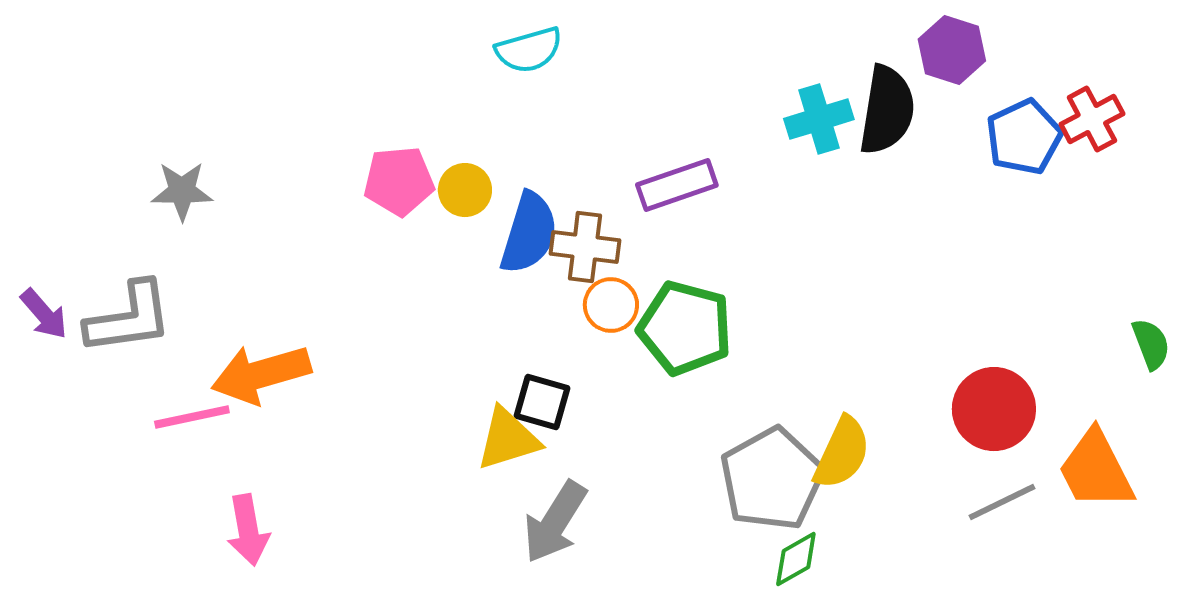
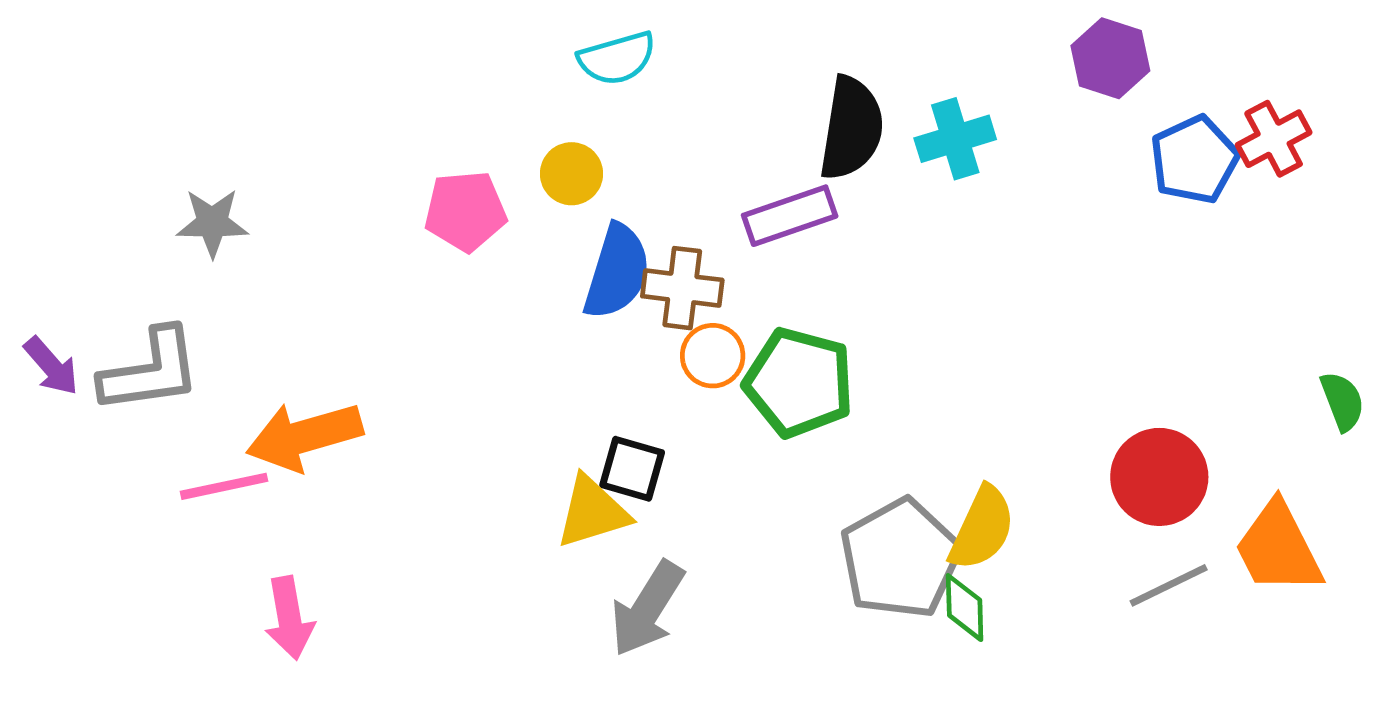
black semicircle: (887, 110) -> (851, 128), moved
yellow circle: (465, 190) -> (571, 174), moved
green diamond: (796, 559) -> (965, 608), moved, turned -62

